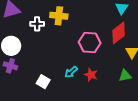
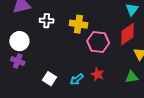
yellow cross: (59, 16) -> (78, 24), moved
cyan arrow: (71, 72) -> (77, 79), moved

